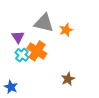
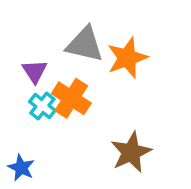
orange star: (66, 30) -> (127, 58), size x1.5
brown star: (68, 79) -> (131, 152), size x1.5

